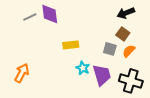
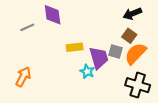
gray line: (30, 17) -> (27, 27), moved
orange semicircle: (129, 51) -> (136, 54), size x1.6
purple trapezoid: (102, 75) -> (99, 58), moved

